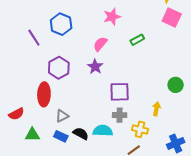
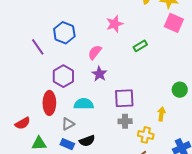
pink semicircle: (100, 44) -> (95, 52), moved
cyan semicircle: (103, 131) -> (84, 104), moved
black semicircle: (81, 134) -> (87, 141), turned 133

